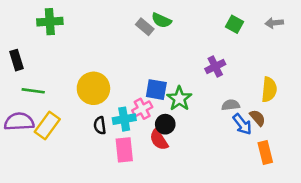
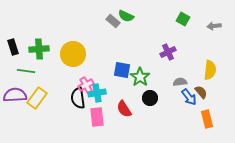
green cross: (50, 22) -> (39, 49), moved
gray arrow: (274, 23) -> (214, 26), moved
yellow circle: (93, 88) -> (73, 54), moved
pink cross: (142, 109) -> (86, 85), moved
black circle: (165, 124) -> (150, 98), moved
black semicircle: (100, 125) -> (78, 98), size x1.5

